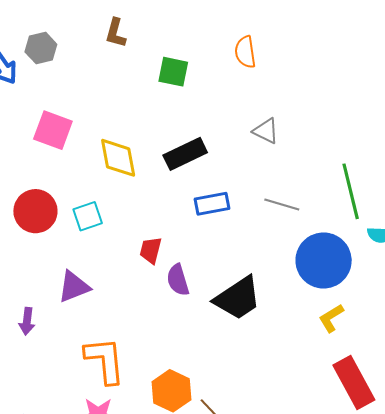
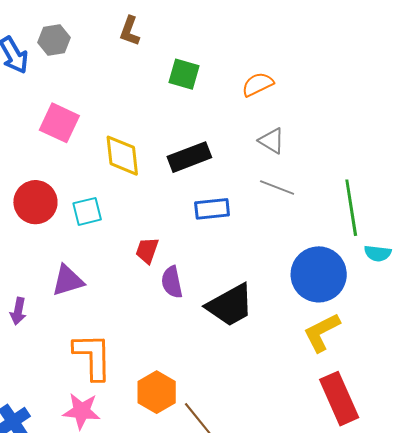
orange semicircle: (245, 52) -> (258, 84), moved, turned 68
gray line: (282, 205) -> (277, 187), moved
yellow L-shape: (331, 318) -> (322, 332), size x1.4

